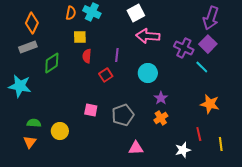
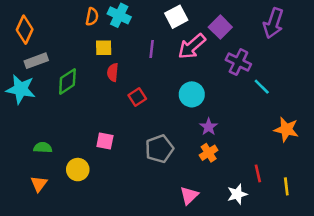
orange diamond: (32, 23) -> (25, 30), moved
pink arrow: (148, 36) -> (192, 46), turned -45
purple square: (208, 44) -> (220, 27), moved
purple line: (117, 55) -> (152, 49), moved
cyan star: (20, 86) -> (21, 89), moved
orange star: (210, 104) -> (286, 129), moved
pink square: (91, 110) -> (105, 141), moved
green semicircle: (34, 123) -> (43, 148), moved
pink triangle: (136, 148) -> (189, 195), moved, turned -42

